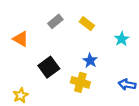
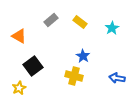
cyan star: (122, 39) -> (112, 28), moved
black square: (49, 67) -> (33, 66), moved

